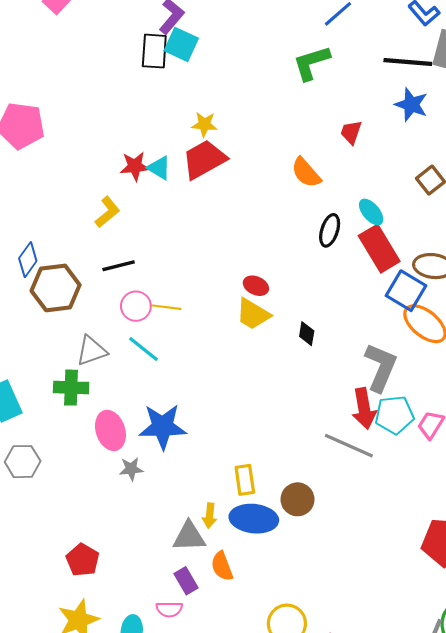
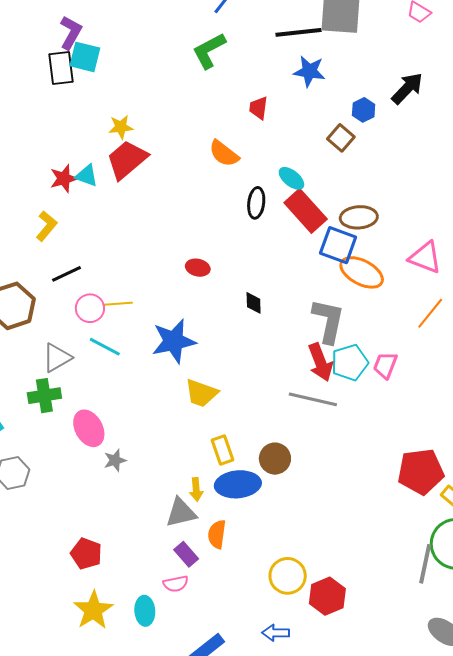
yellow trapezoid: (253, 314) -> (201, 393), moved
blue star: (163, 427) -> (174, 341), moved
orange semicircle: (222, 566) -> (217, 534), turned 40

